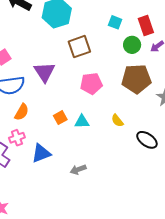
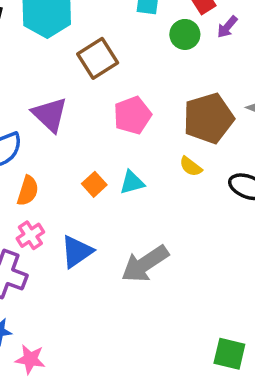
brown pentagon: (136, 79) -> (208, 118), moved
gray arrow: (78, 170) -> (145, 264), size x1.8

